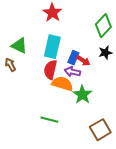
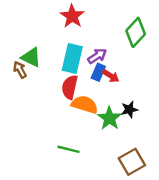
black star: (105, 53) -> (129, 110), moved
brown arrow: (10, 65) -> (20, 70), moved
purple arrow: (72, 72) -> (97, 56), moved, turned 133

